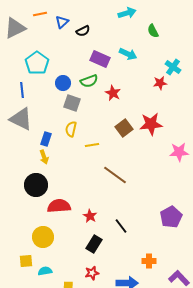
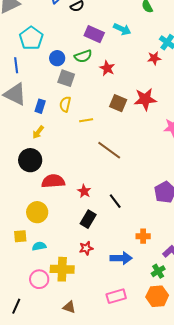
brown square: (124, 128) -> (118, 103), turned -30
blue rectangle: (46, 139) -> (40, 106), moved
yellow arrow: (44, 157) -> (38, 132), turned 56

